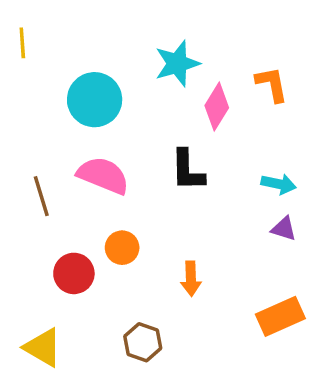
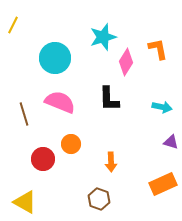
yellow line: (22, 43) -> (13, 25), turned 30
purple triangle: (284, 229) -> (171, 142), moved
brown hexagon: (143, 342) -> (99, 199), moved

